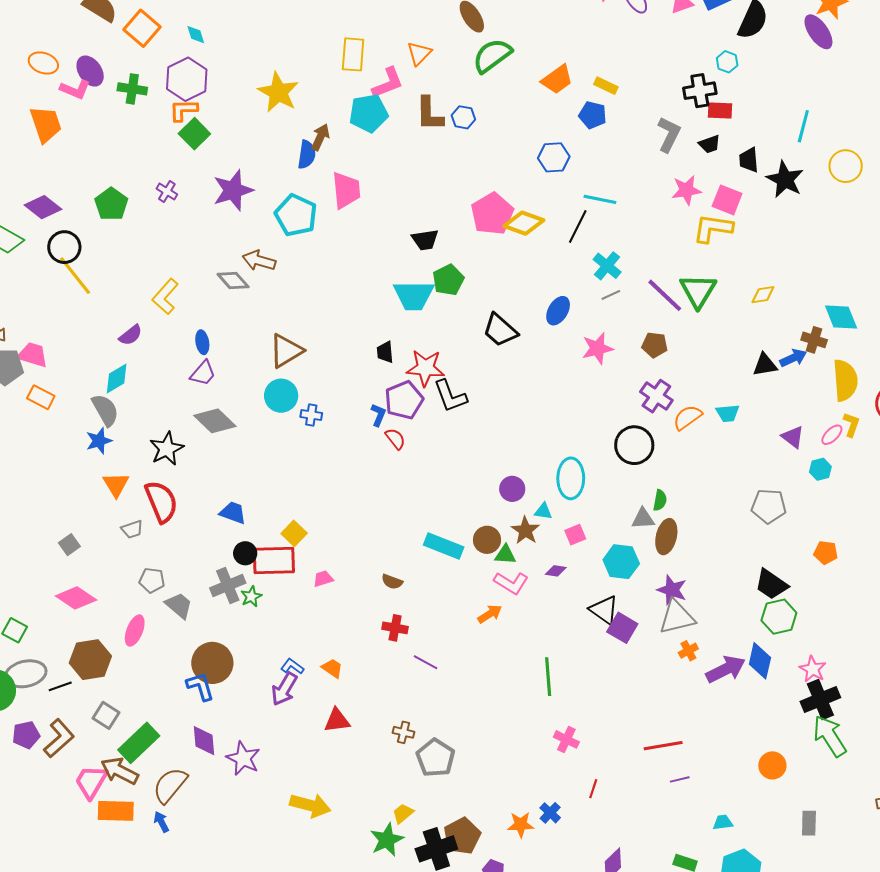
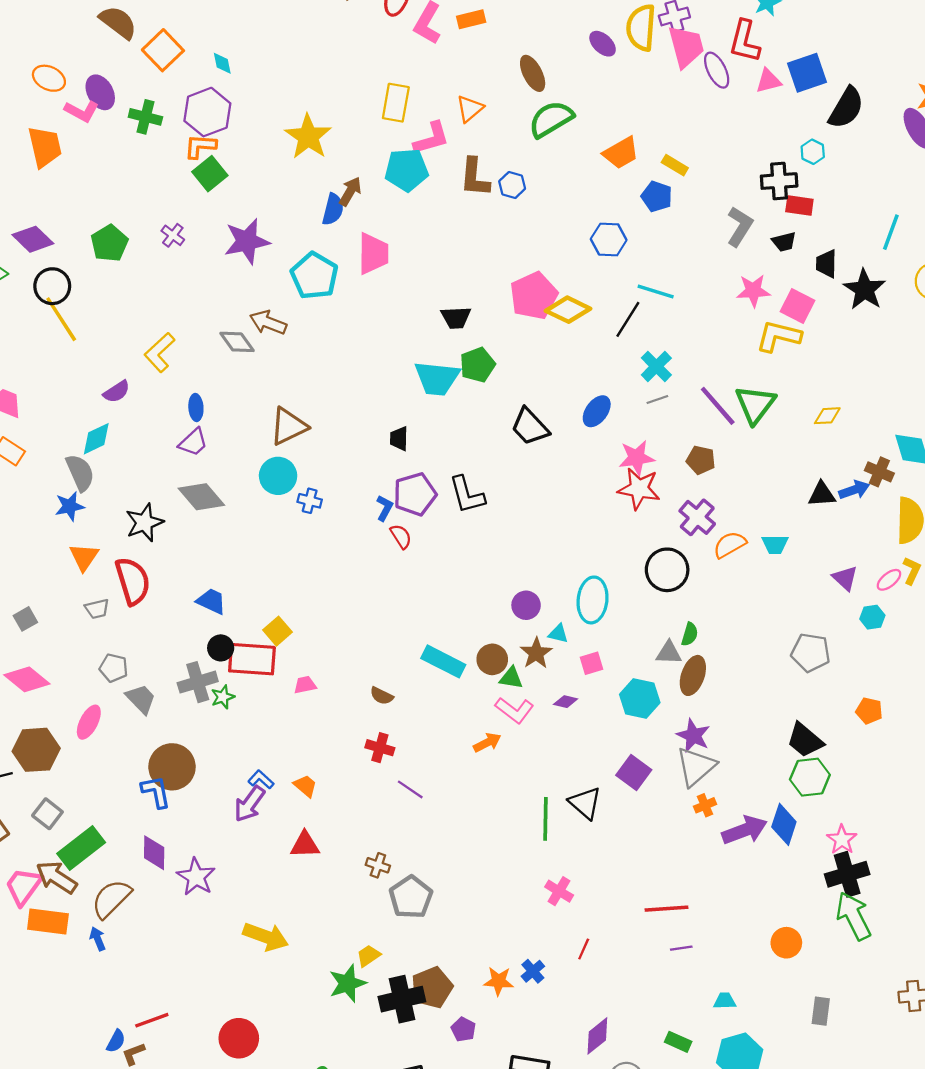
red star: (425, 368) -> (639, 489), moved
black triangle: (604, 610) -> (585, 803), moved
gray triangle: (677, 617) -> (696, 767), turned -33

